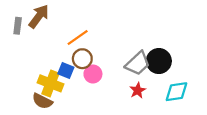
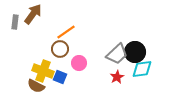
brown circle: (82, 59) -> (60, 49), moved
blue square: (66, 70) -> (60, 77), moved
cyan diamond: (176, 92) -> (142, 69), moved

